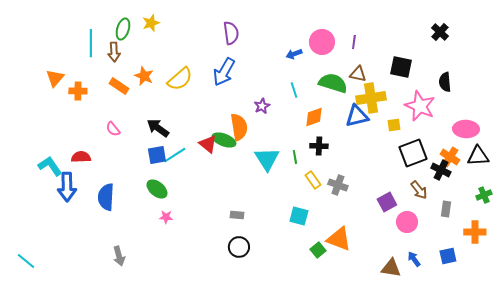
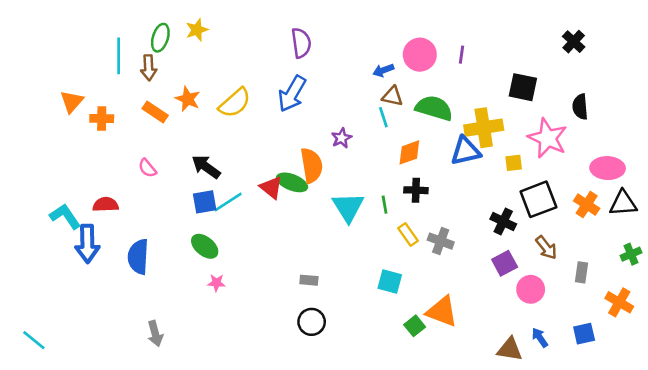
brown triangle: (358, 74) -> (392, 96), moved
black cross: (441, 170) -> (503, 222), moved
orange cross: (475, 232) -> (619, 302), turned 30

